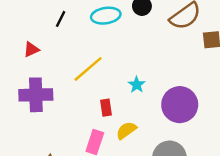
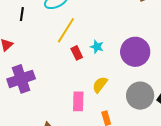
yellow line: (88, 69) -> (66, 30), moved
red rectangle: (106, 108) -> (77, 53), moved

